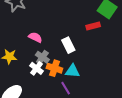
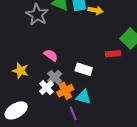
white rectangle: (68, 45) -> (84, 69), turned -56
orange cross: (54, 68) -> (65, 91), turned 35

